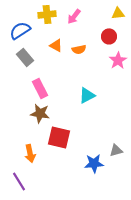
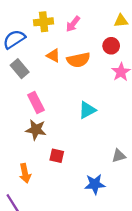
orange semicircle: (79, 49) -> (78, 60), size x1.5
red square: (59, 137) -> (57, 156), size x0.6
gray triangle: (116, 150) -> (119, 156), moved

